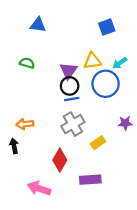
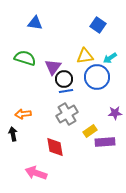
blue square: (107, 27) -> (98, 25), turned -35
green semicircle: (27, 63) -> (25, 58), size x1.5
purple triangle: (68, 71) -> (53, 67), moved
red diamond: (60, 160) -> (55, 147), turned -40
purple rectangle: (90, 180) -> (105, 142), moved

